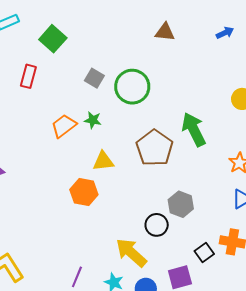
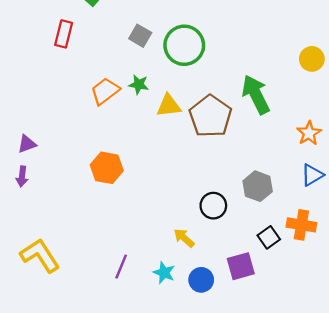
yellow triangle: (103, 161) -> (169, 106), moved
orange hexagon: (84, 192) -> (107, 168), moved
gray hexagon: (181, 204) -> (258, 186), moved
yellow arrow: (131, 253) -> (184, 238), size x0.6

